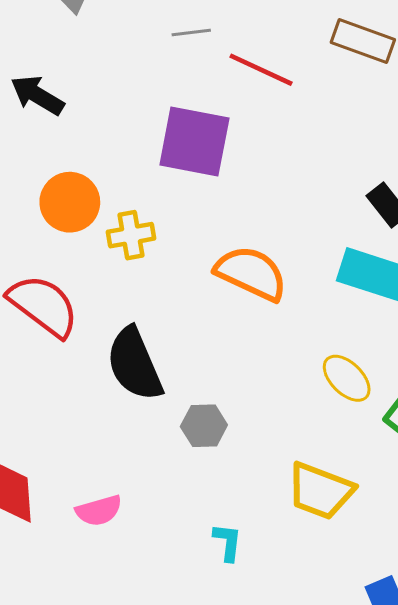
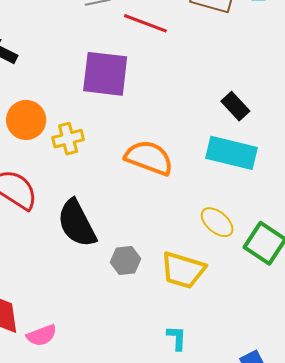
yellow trapezoid: (320, 491) -> (183, 270), moved
pink semicircle: (99, 511) -> (42, 335), moved
cyan L-shape: (228, 542) -> (177, 338), moved

